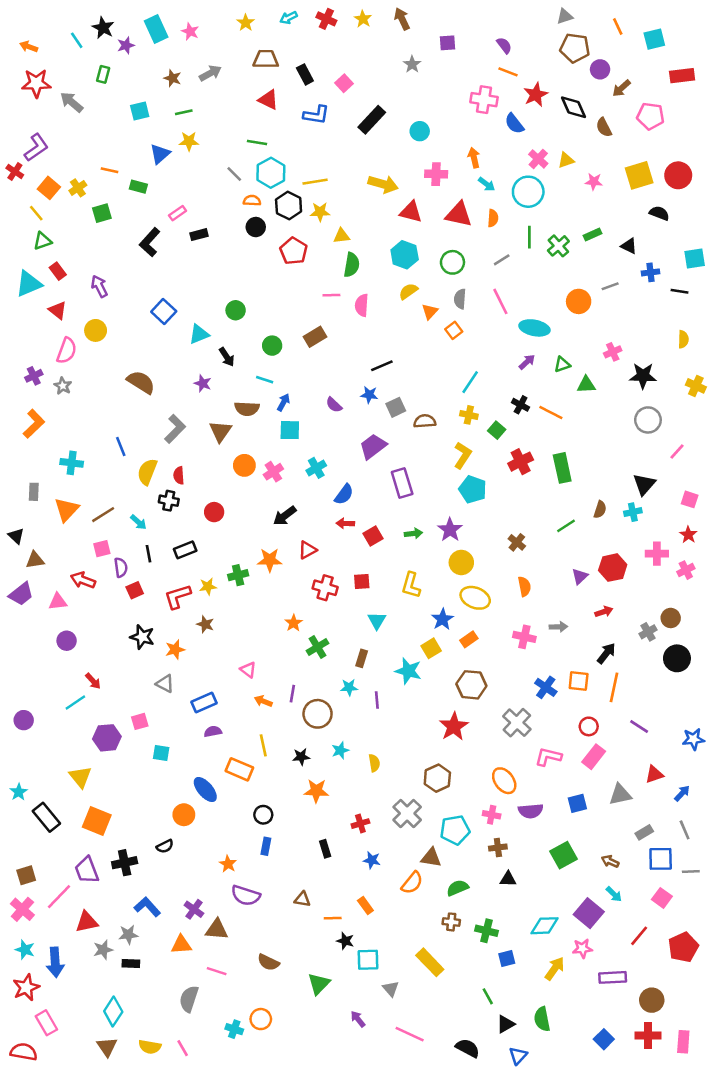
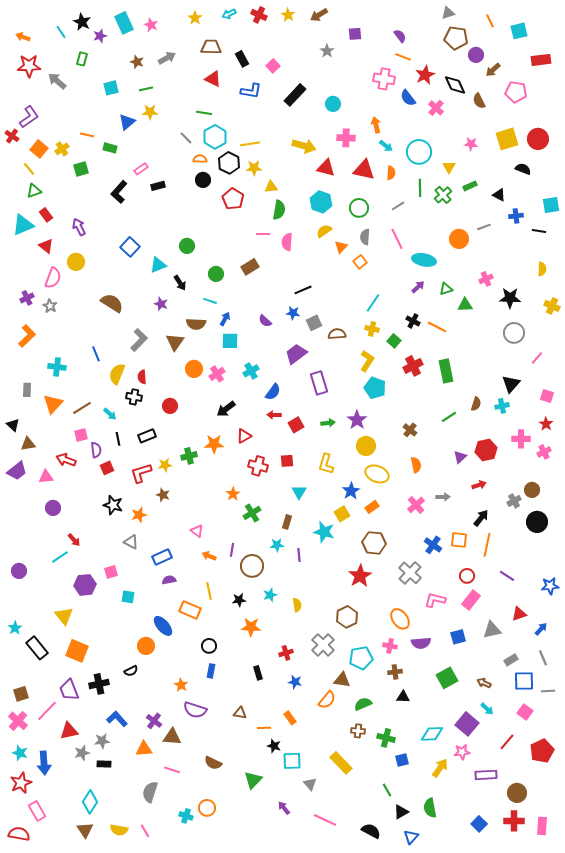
brown arrow: (402, 19) -> (319, 15), turned -96
pink cross: (538, 159) -> (436, 108), moved
yellow triangle: (566, 160) -> (449, 167), moved, turned -40
pink cross: (524, 637) -> (416, 505), turned 36

